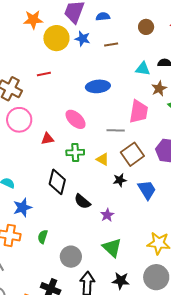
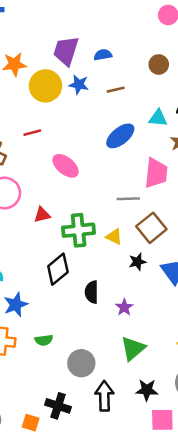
blue ellipse: (98, 86) -> (120, 136), moved, turned -30
pink ellipse: (76, 119) -> (66, 166), moved
green cross: (75, 153) -> (79, 230), size x1.4
black diamond: (57, 182) -> (58, 269), turned 40
black semicircle: (82, 201) -> (92, 292), turned 54
green semicircle: (43, 237) -> (44, 340), turned -112
green triangle: (112, 248) -> (133, 349), turned 40

